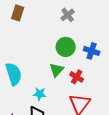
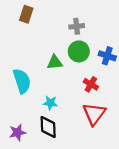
gray cross: (68, 15) -> (77, 26), moved, turned 32
green triangle: (57, 70) -> (55, 62), moved, turned 42

